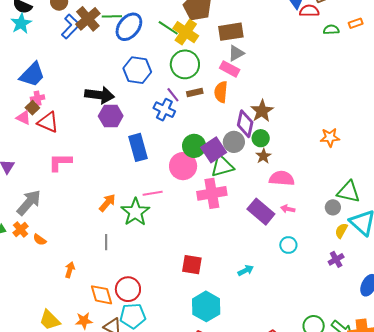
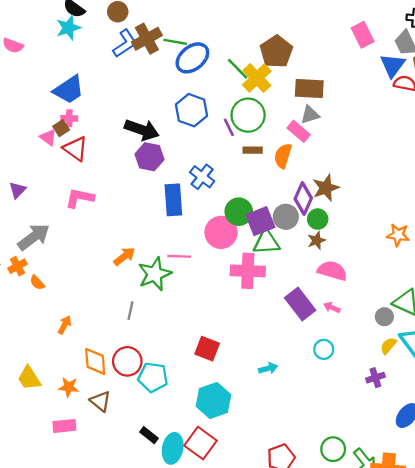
purple line: (173, 95) -> (229, 127), moved
blue cross: (164, 110) -> (202, 177), moved
gray line: (106, 242) -> (130, 311), moved
cyan pentagon: (133, 316) -> (153, 377), moved

